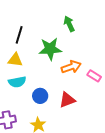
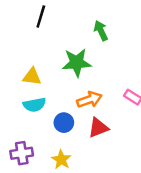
black line: (19, 35) -> (41, 17), moved
orange arrow: (71, 67) -> (89, 100), moved

